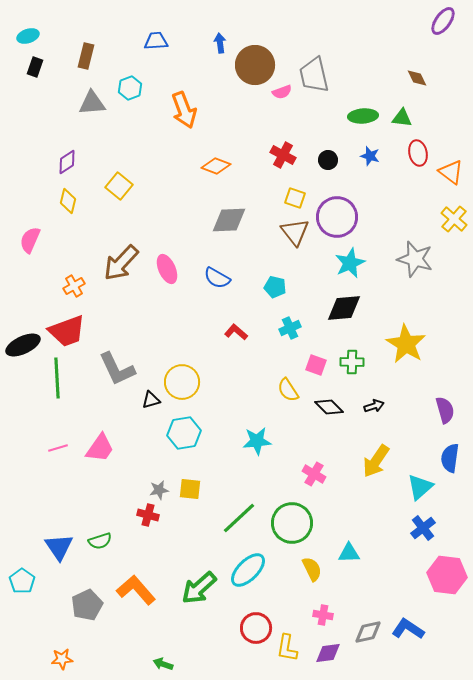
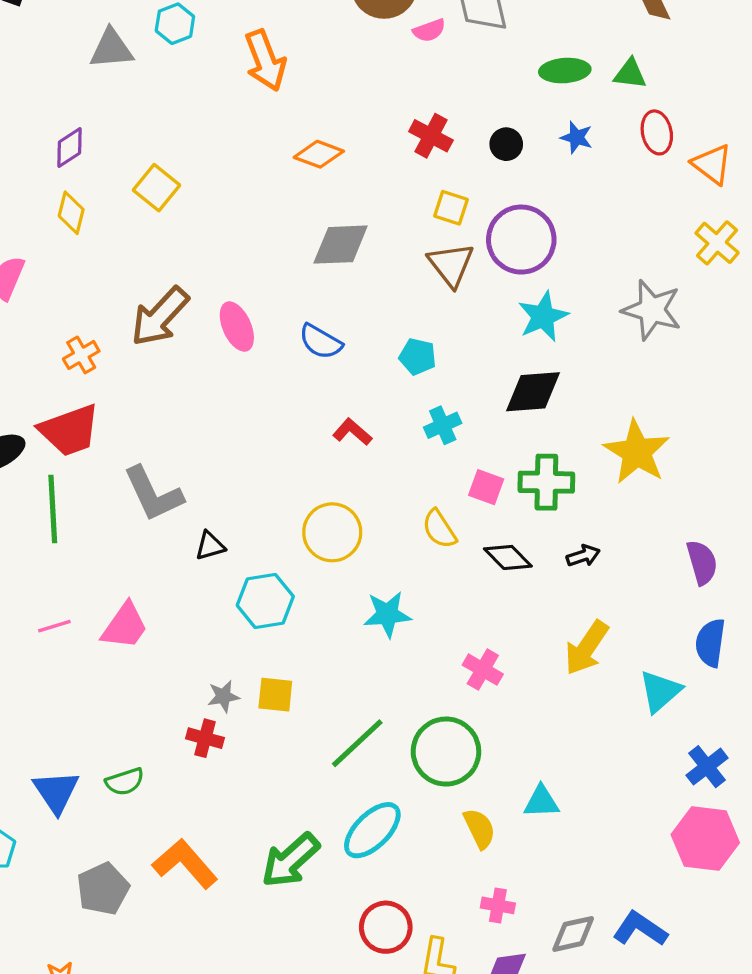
green cross: (352, 362) -> (546, 482), size x1.4
yellow circle: (182, 382) -> (332, 532), moved
blue cross: (423, 528) -> (707, 767), moved

